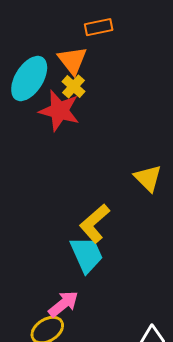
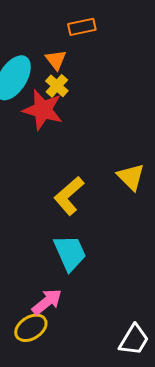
orange triangle: (72, 60) -> (56, 60), size x0.7
yellow L-shape: (95, 223) -> (69, 196), moved

